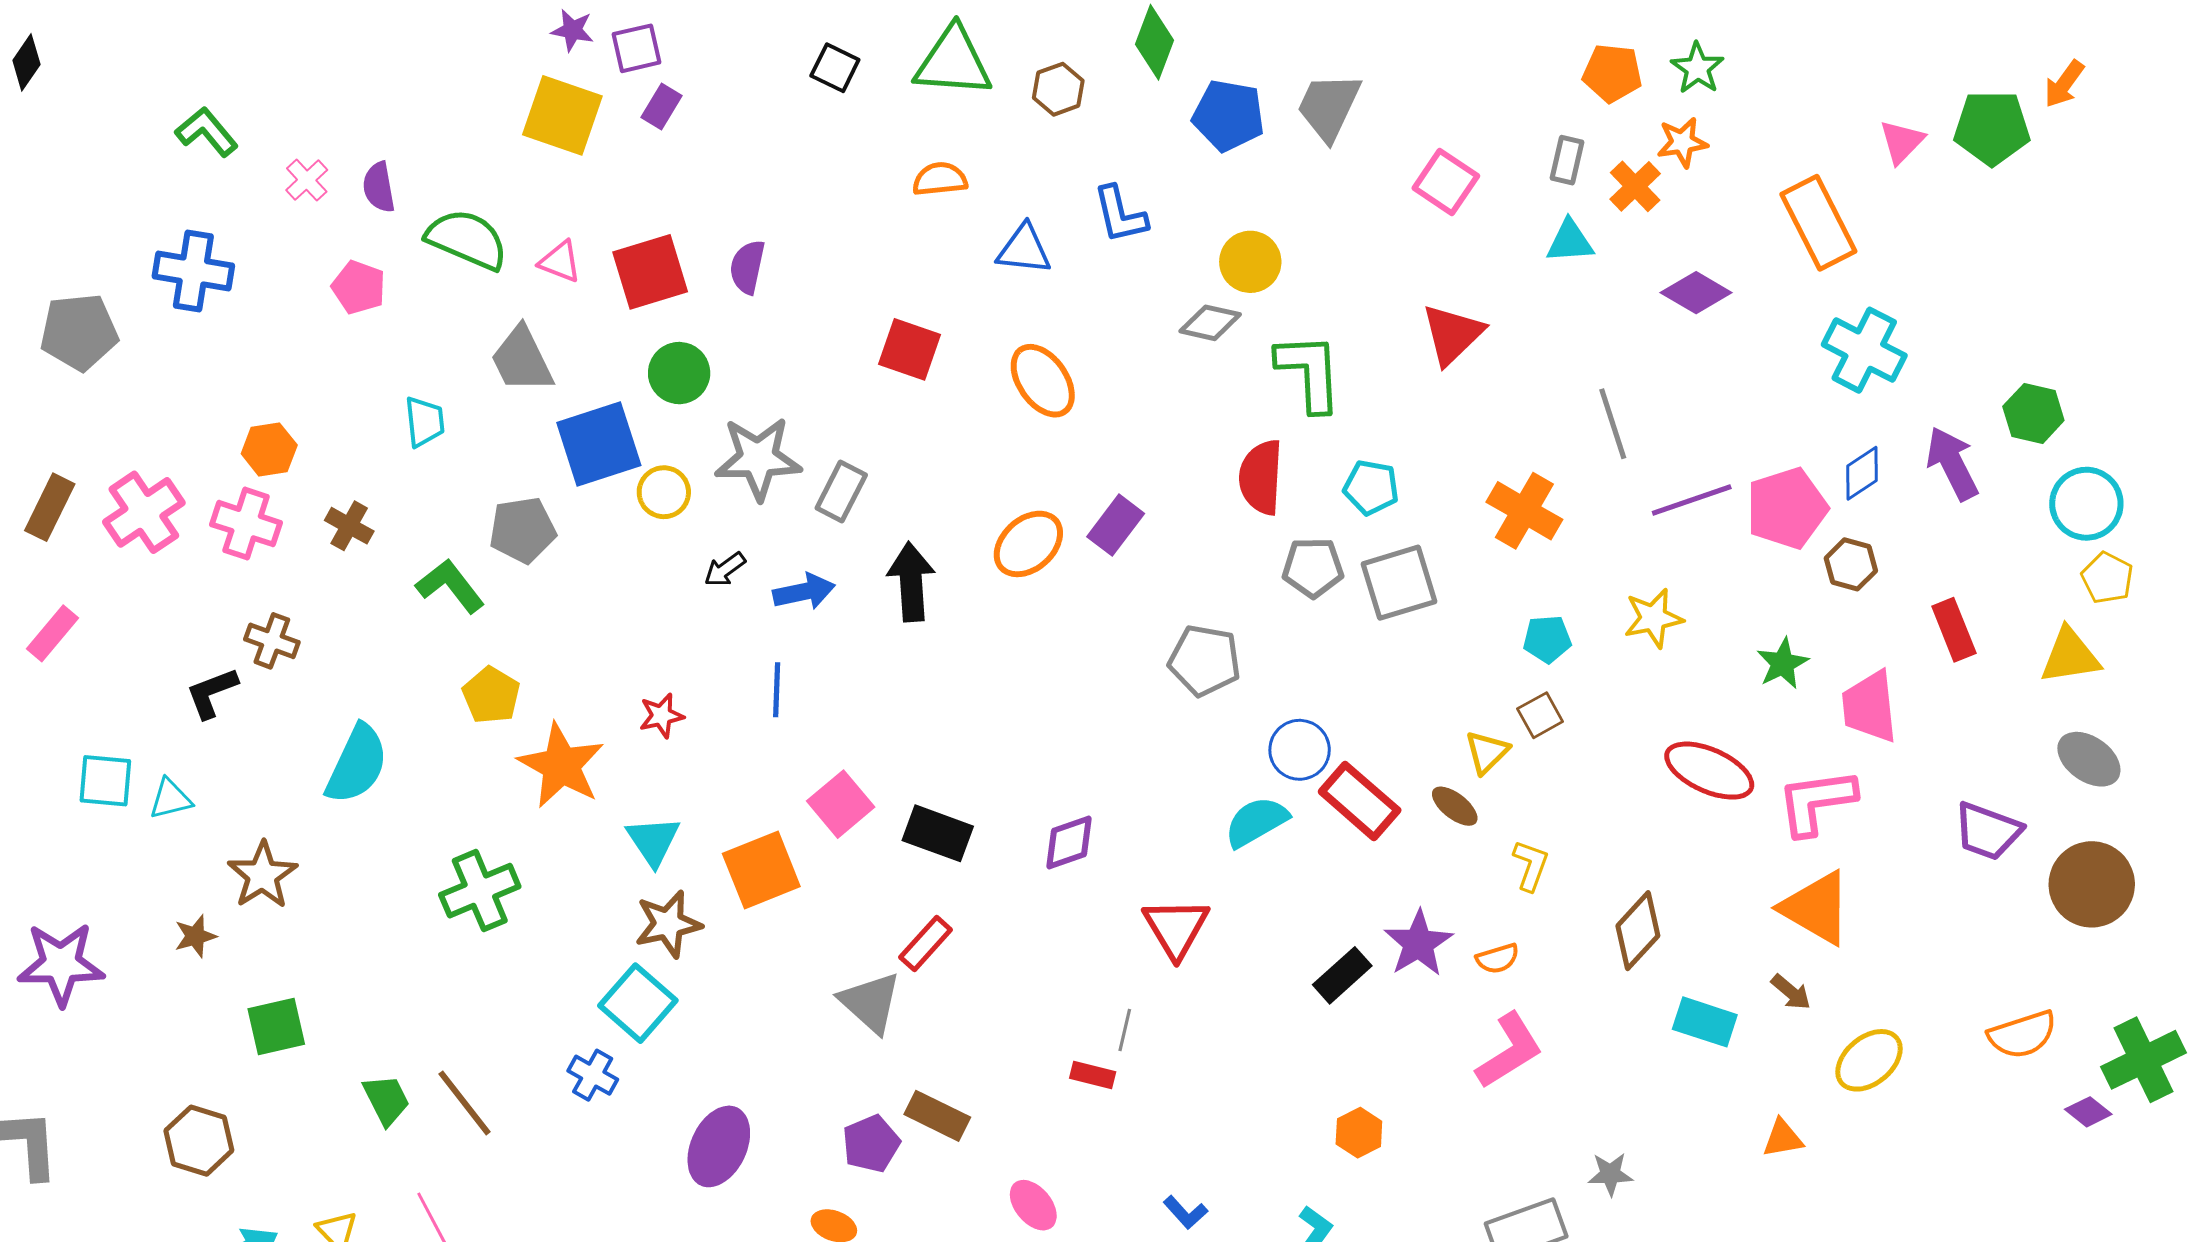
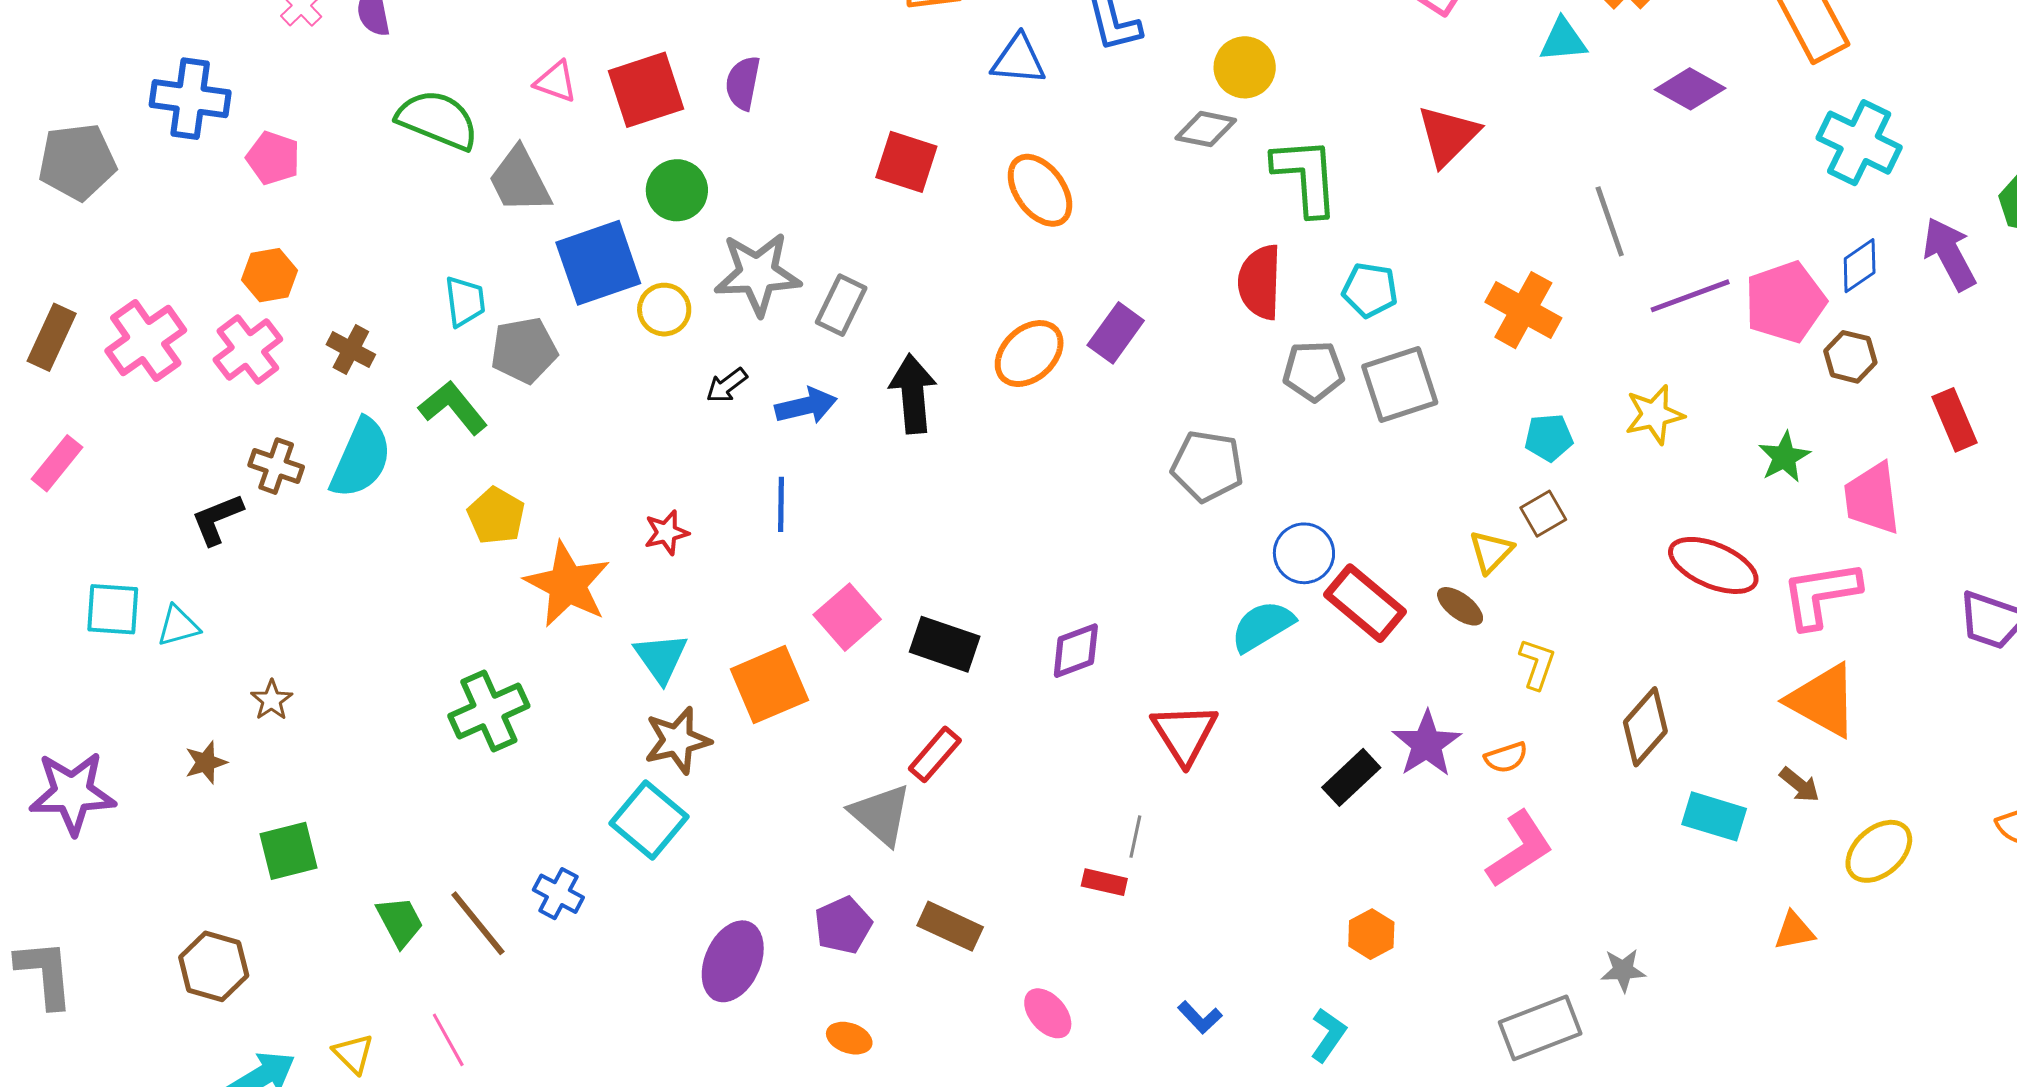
green semicircle: (467, 239) -> (438, 120), moved
pink pentagon: (359, 287) -> (273, 158), moved
cyan trapezoid: (425, 422) -> (465, 301), moved
pink cross: (246, 524) -> (248, 350), turned 36
cyan semicircle: (357, 764) -> (361, 458), moved
brown star: (262, 875) -> (272, 700), size x0.6
blue cross: (593, 1075) -> (558, 894), moved
purple pentagon: (871, 1144) -> (843, 925), moved

